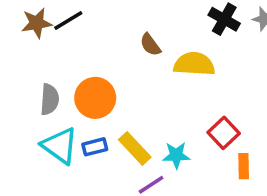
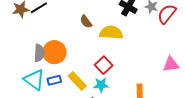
gray semicircle: (50, 99) -> (39, 53), moved
red square: (224, 133) -> (104, 65), moved

